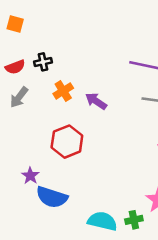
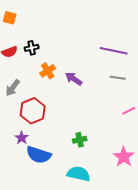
gray arrow: (19, 97) -> (13, 88), moved
red hexagon: (67, 142) -> (33, 111), moved
green cross: (134, 220) -> (80, 140), moved

